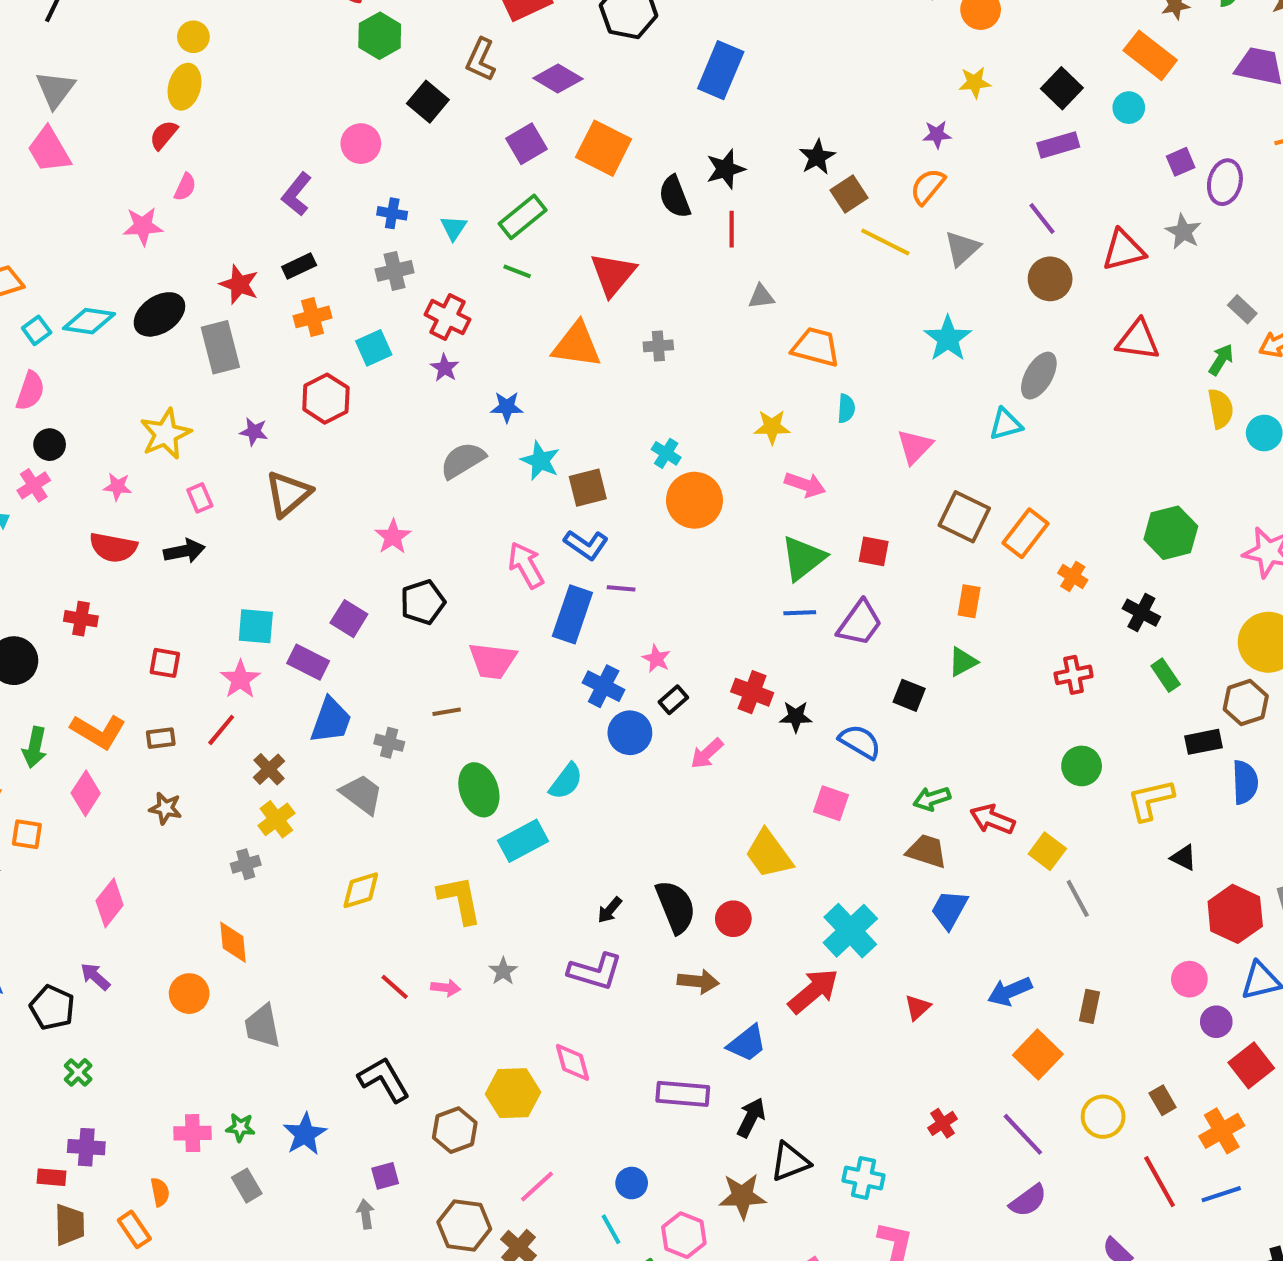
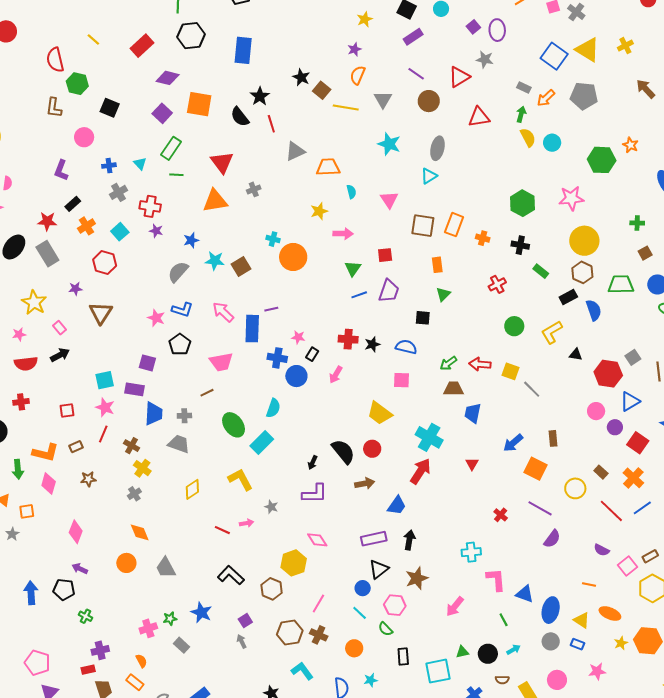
brown L-shape: (481, 60) -> (54, 108), moved
gray triangle: (761, 297) -> (295, 151), size x1.5
blue L-shape: (586, 545) -> (182, 310), moved
green triangle: (803, 558) -> (353, 269), size x0.7
black triangle: (790, 1162) -> (379, 569), moved

